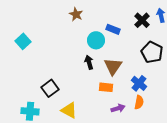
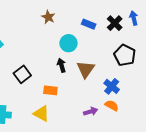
blue rectangle: (113, 29) -> (89, 24), moved
orange rectangle: (106, 87) -> (50, 90), moved
black square: (50, 88) -> (22, 74), moved
orange semicircle: (139, 102) -> (112, 105), turned -72

